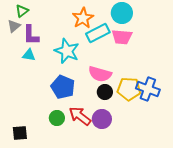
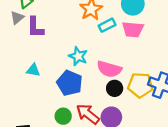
cyan rectangle: (98, 33) -> (107, 25), size x0.7
cyan star: (67, 51) -> (78, 56), moved, size x0.7
cyan triangle: (29, 55) -> (33, 70), moved

